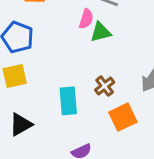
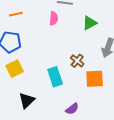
green triangle: (101, 32) -> (90, 23), moved
orange square: (123, 117) -> (95, 79), turned 36

